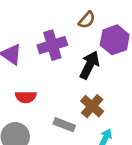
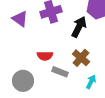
red semicircle: (26, 97) -> (45, 56), moved

